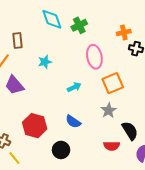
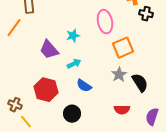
cyan star: (45, 62) -> (73, 36), moved
purple trapezoid: (14, 85) -> (49, 50), moved
cyan arrow: (74, 87) -> (74, 64), moved
black semicircle: (130, 131) -> (140, 83), moved

